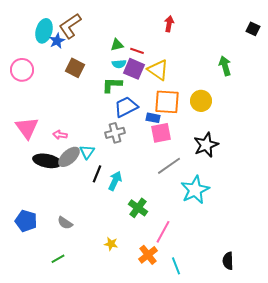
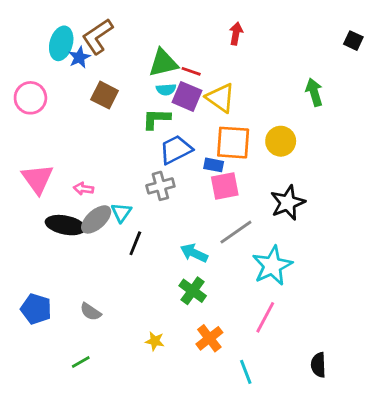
green triangle: (117, 45) -> (163, 63), size x1.6
cyan arrow: (115, 181) -> (194, 253), moved, turned -90
pink line: (163, 232) -> (265, 317), moved
orange cross: (148, 255) -> (209, 338), moved

